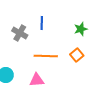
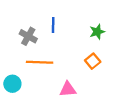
orange line: (46, 56) -> (40, 62), moved
pink triangle: (37, 80) -> (68, 89), moved

